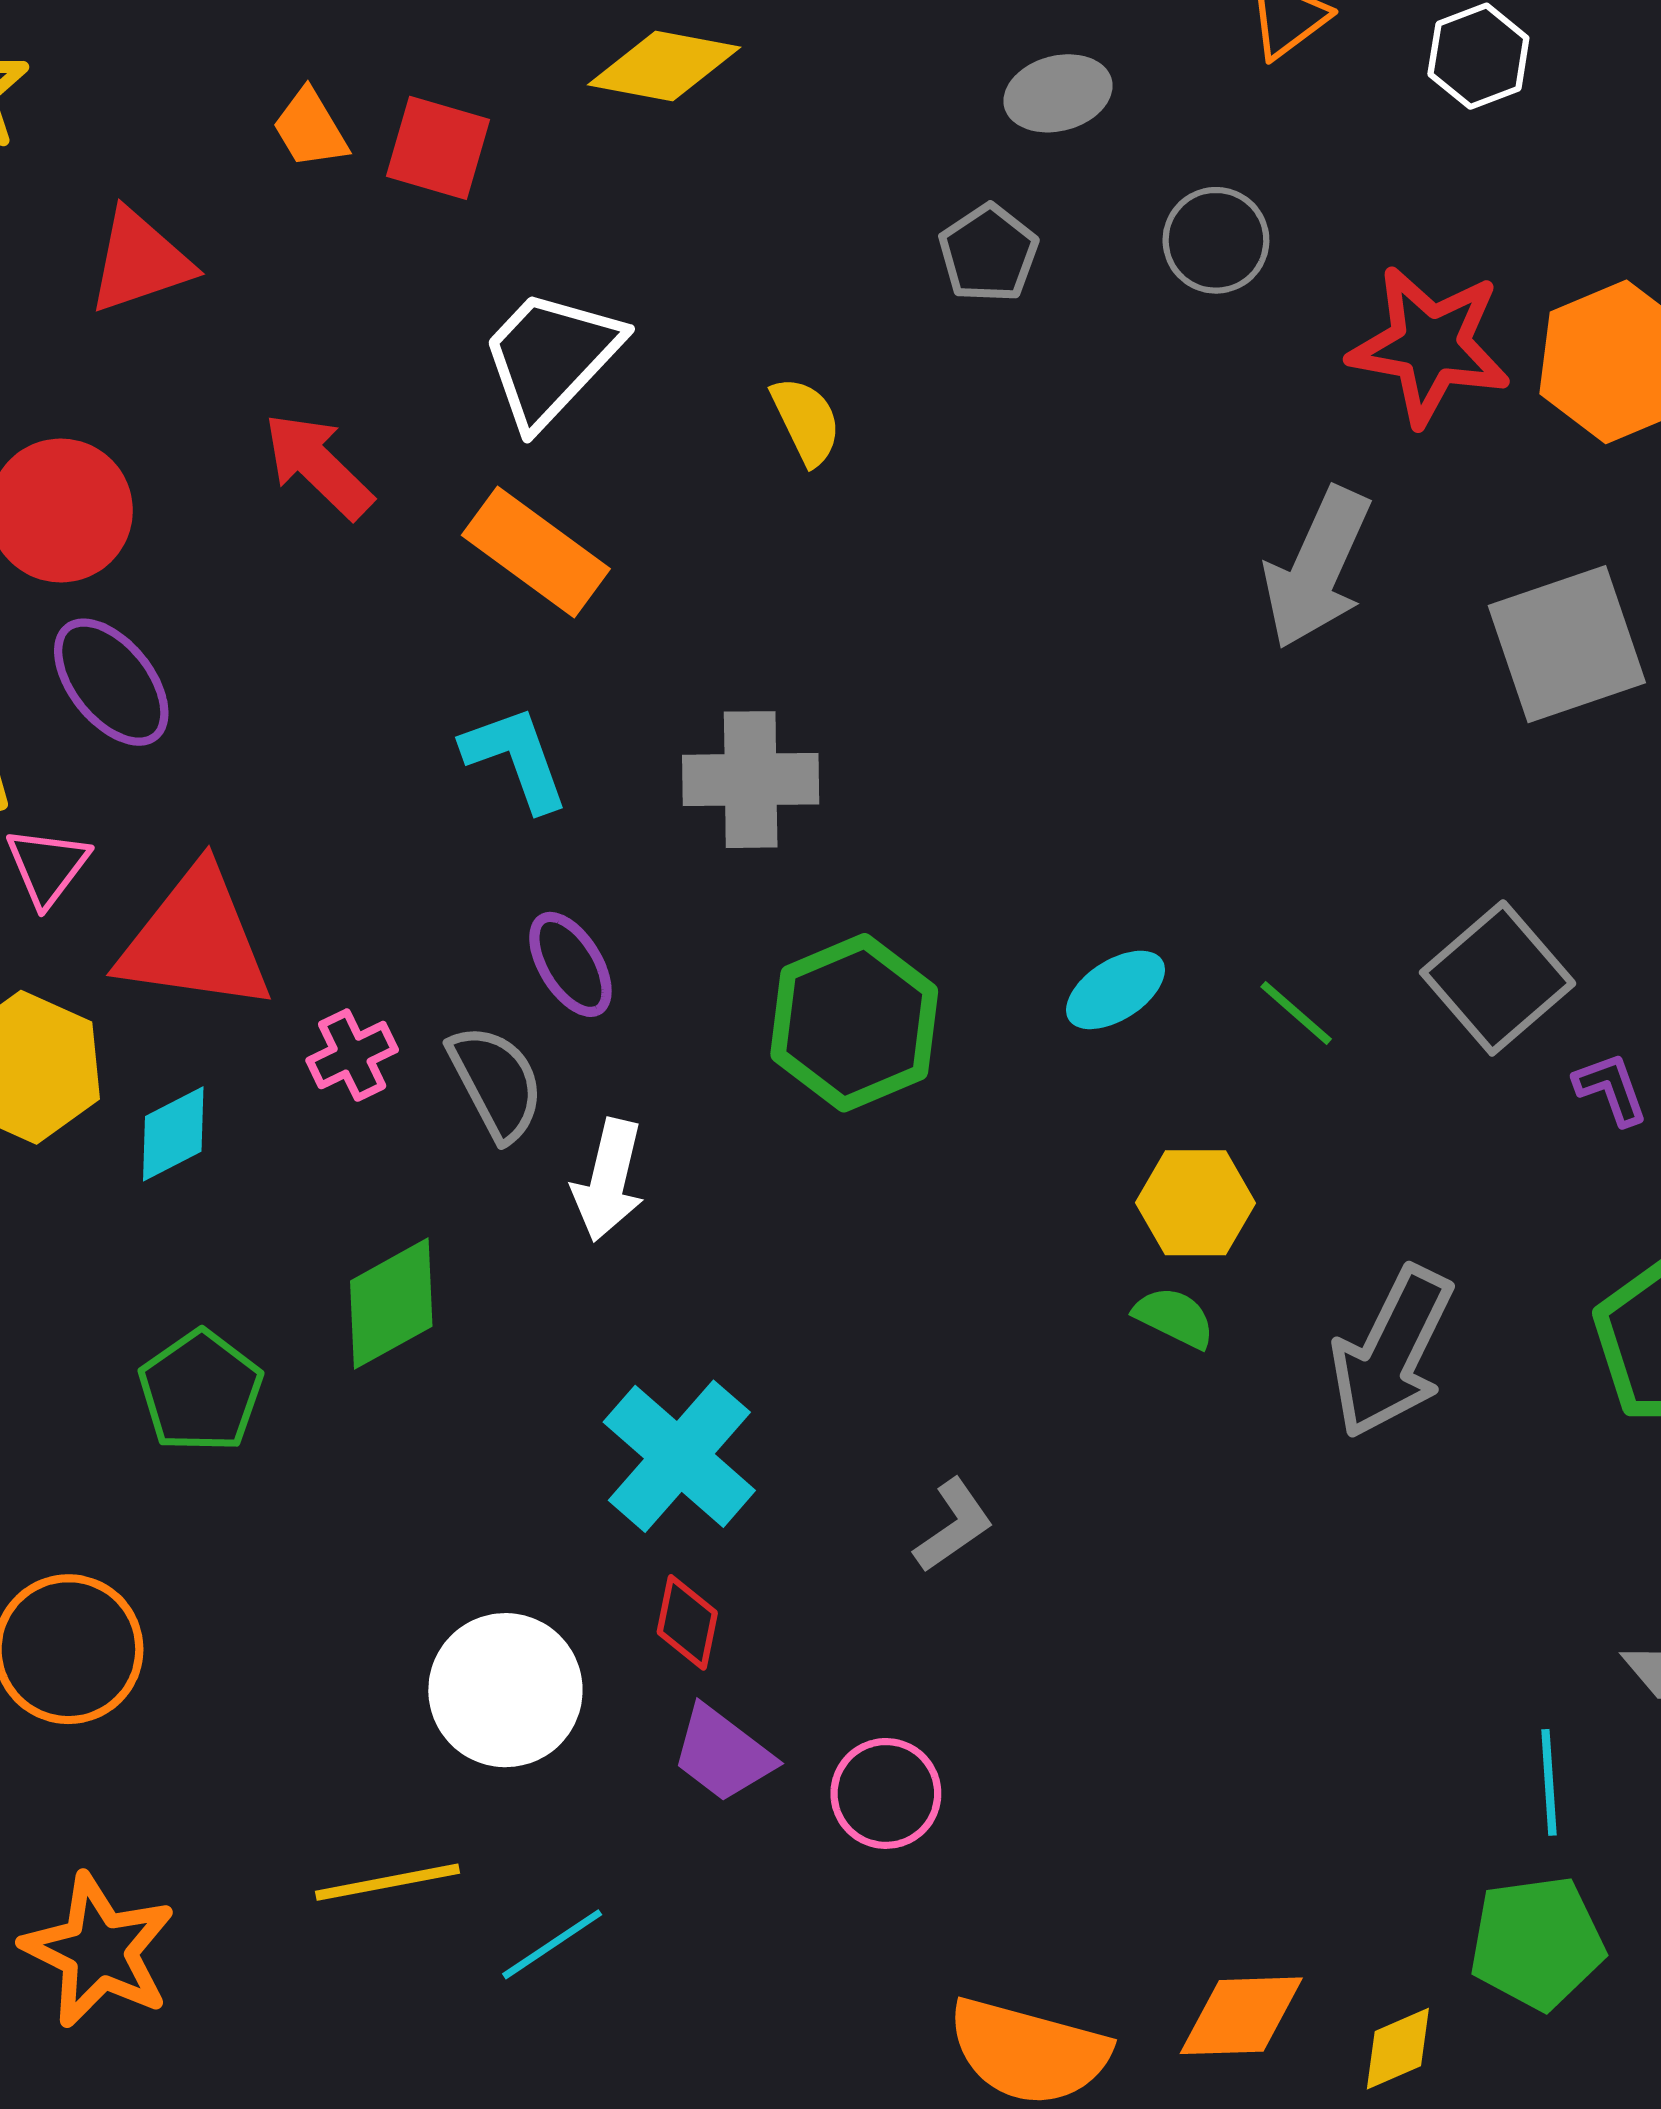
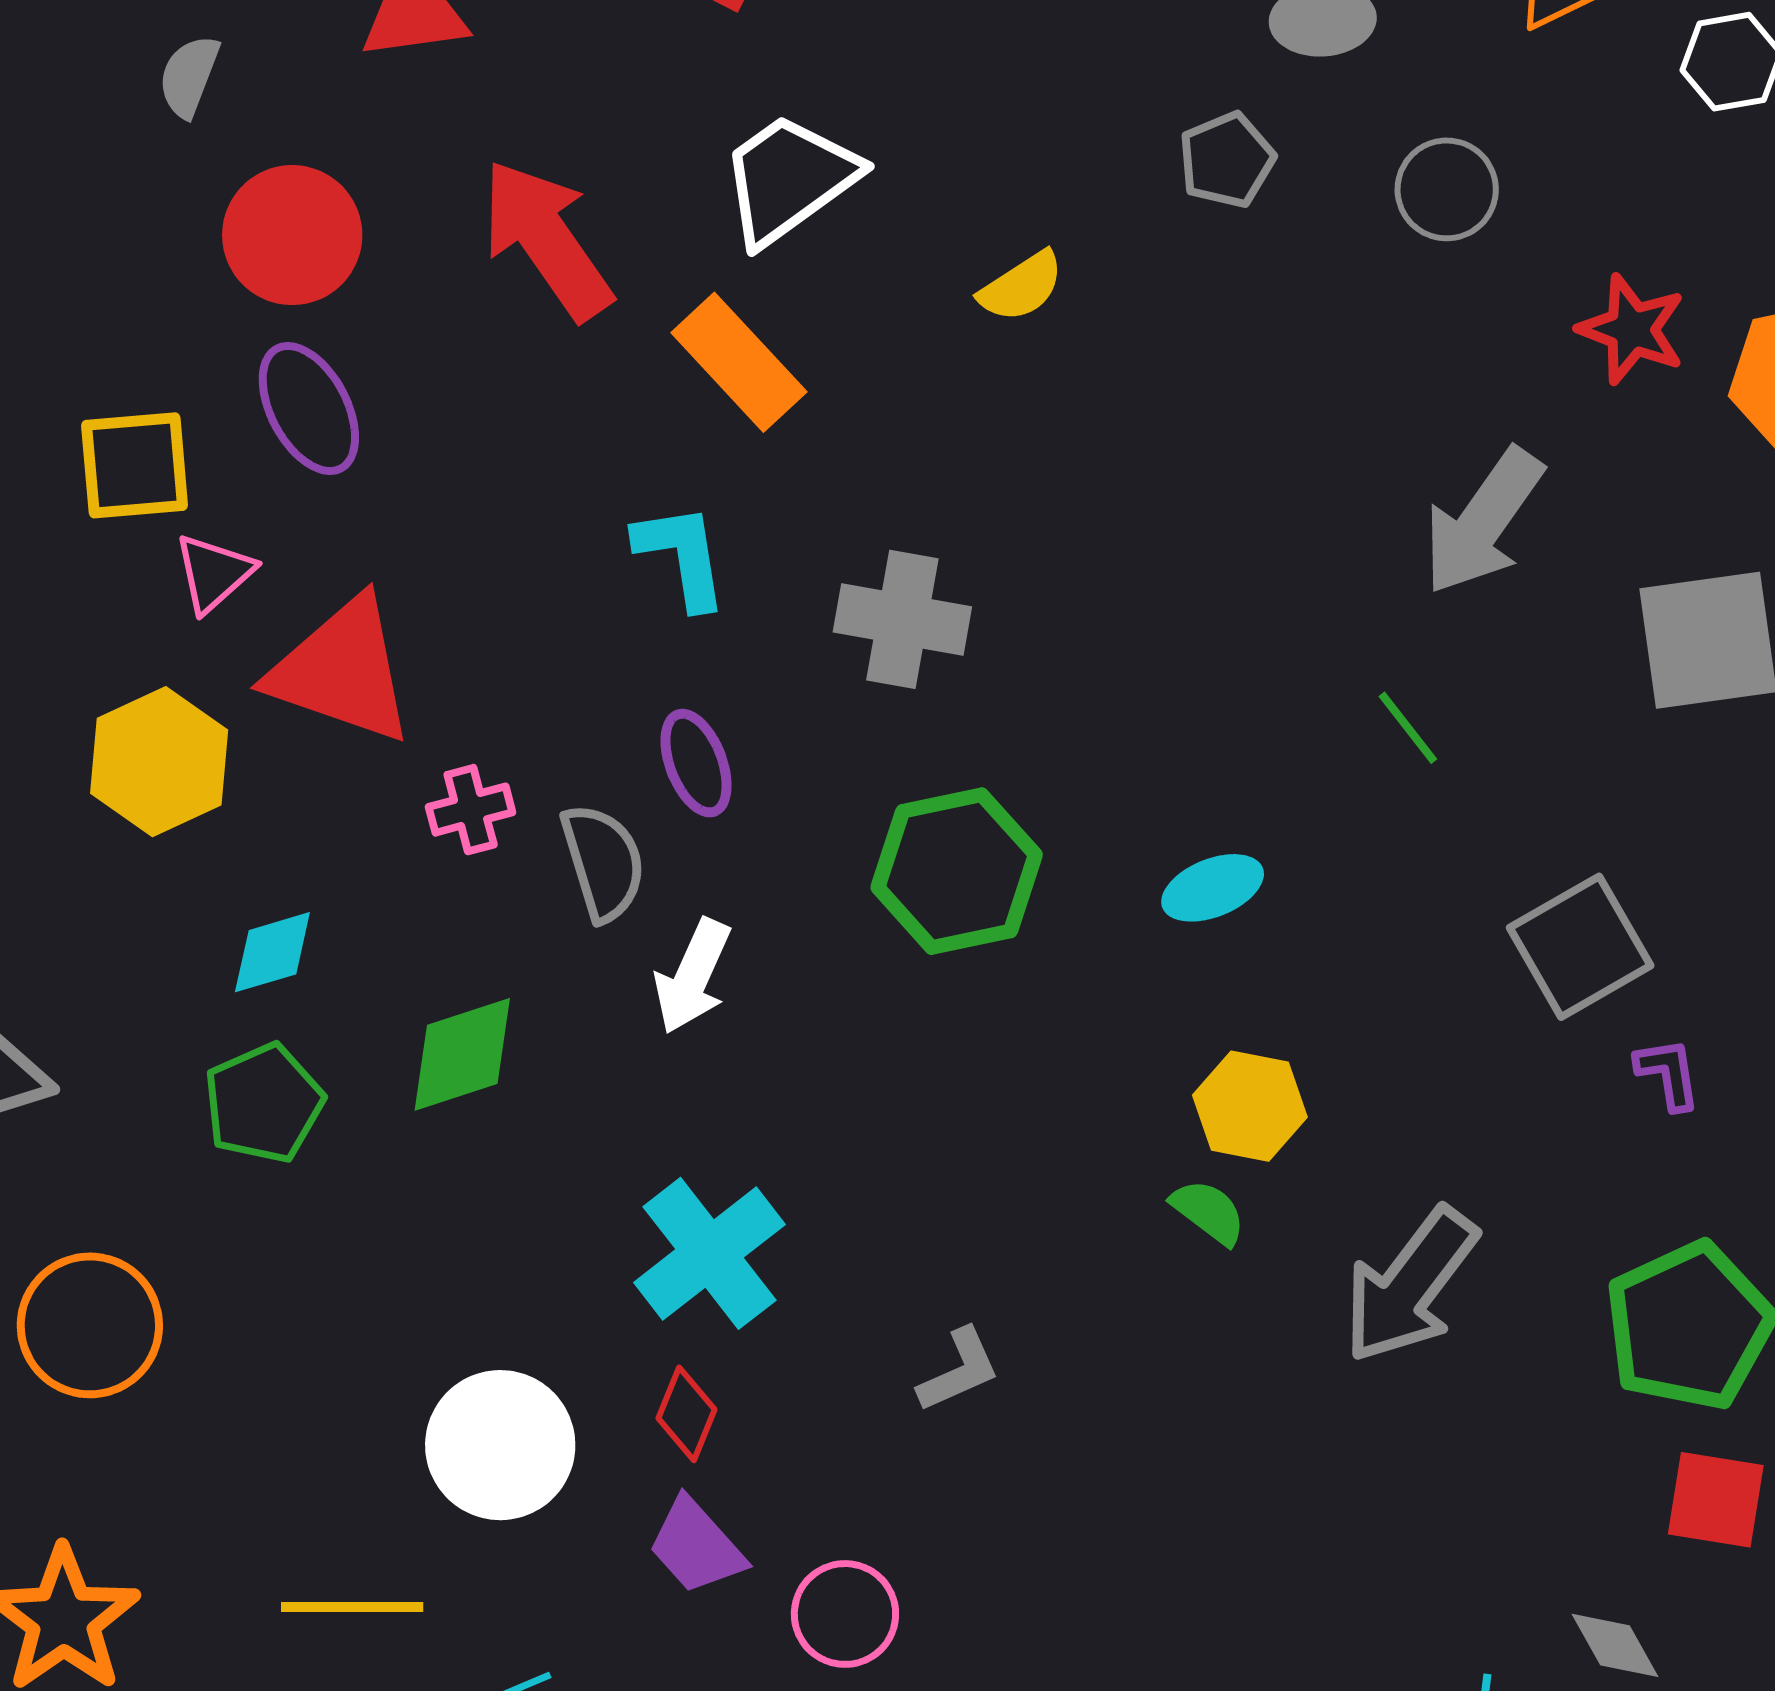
red star: (1430, 345) -> (1632, 329), size x0.7
yellow semicircle: (806, 421) -> (1021, 287), turned 72
red arrow: (318, 466) -> (547, 240), size x1.4
green line: (1296, 1013) -> (1408, 728), moved
cyan diamond: (173, 1134) -> (272, 952), moved

